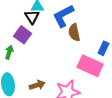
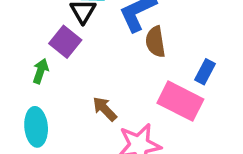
brown arrow: (37, 85) -> (105, 109), moved, turned -119

